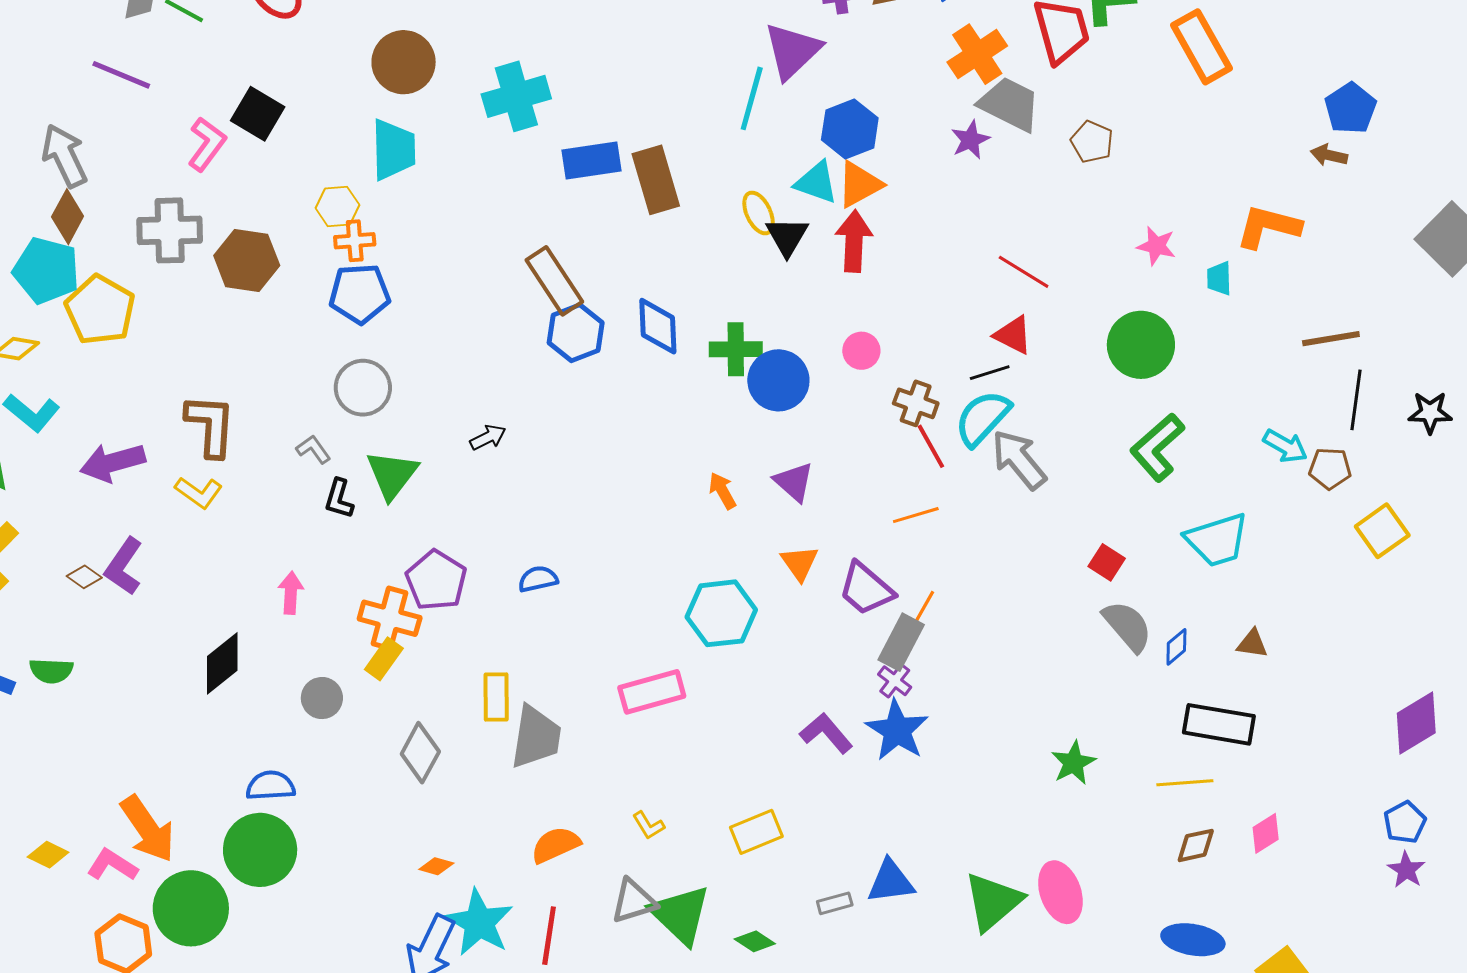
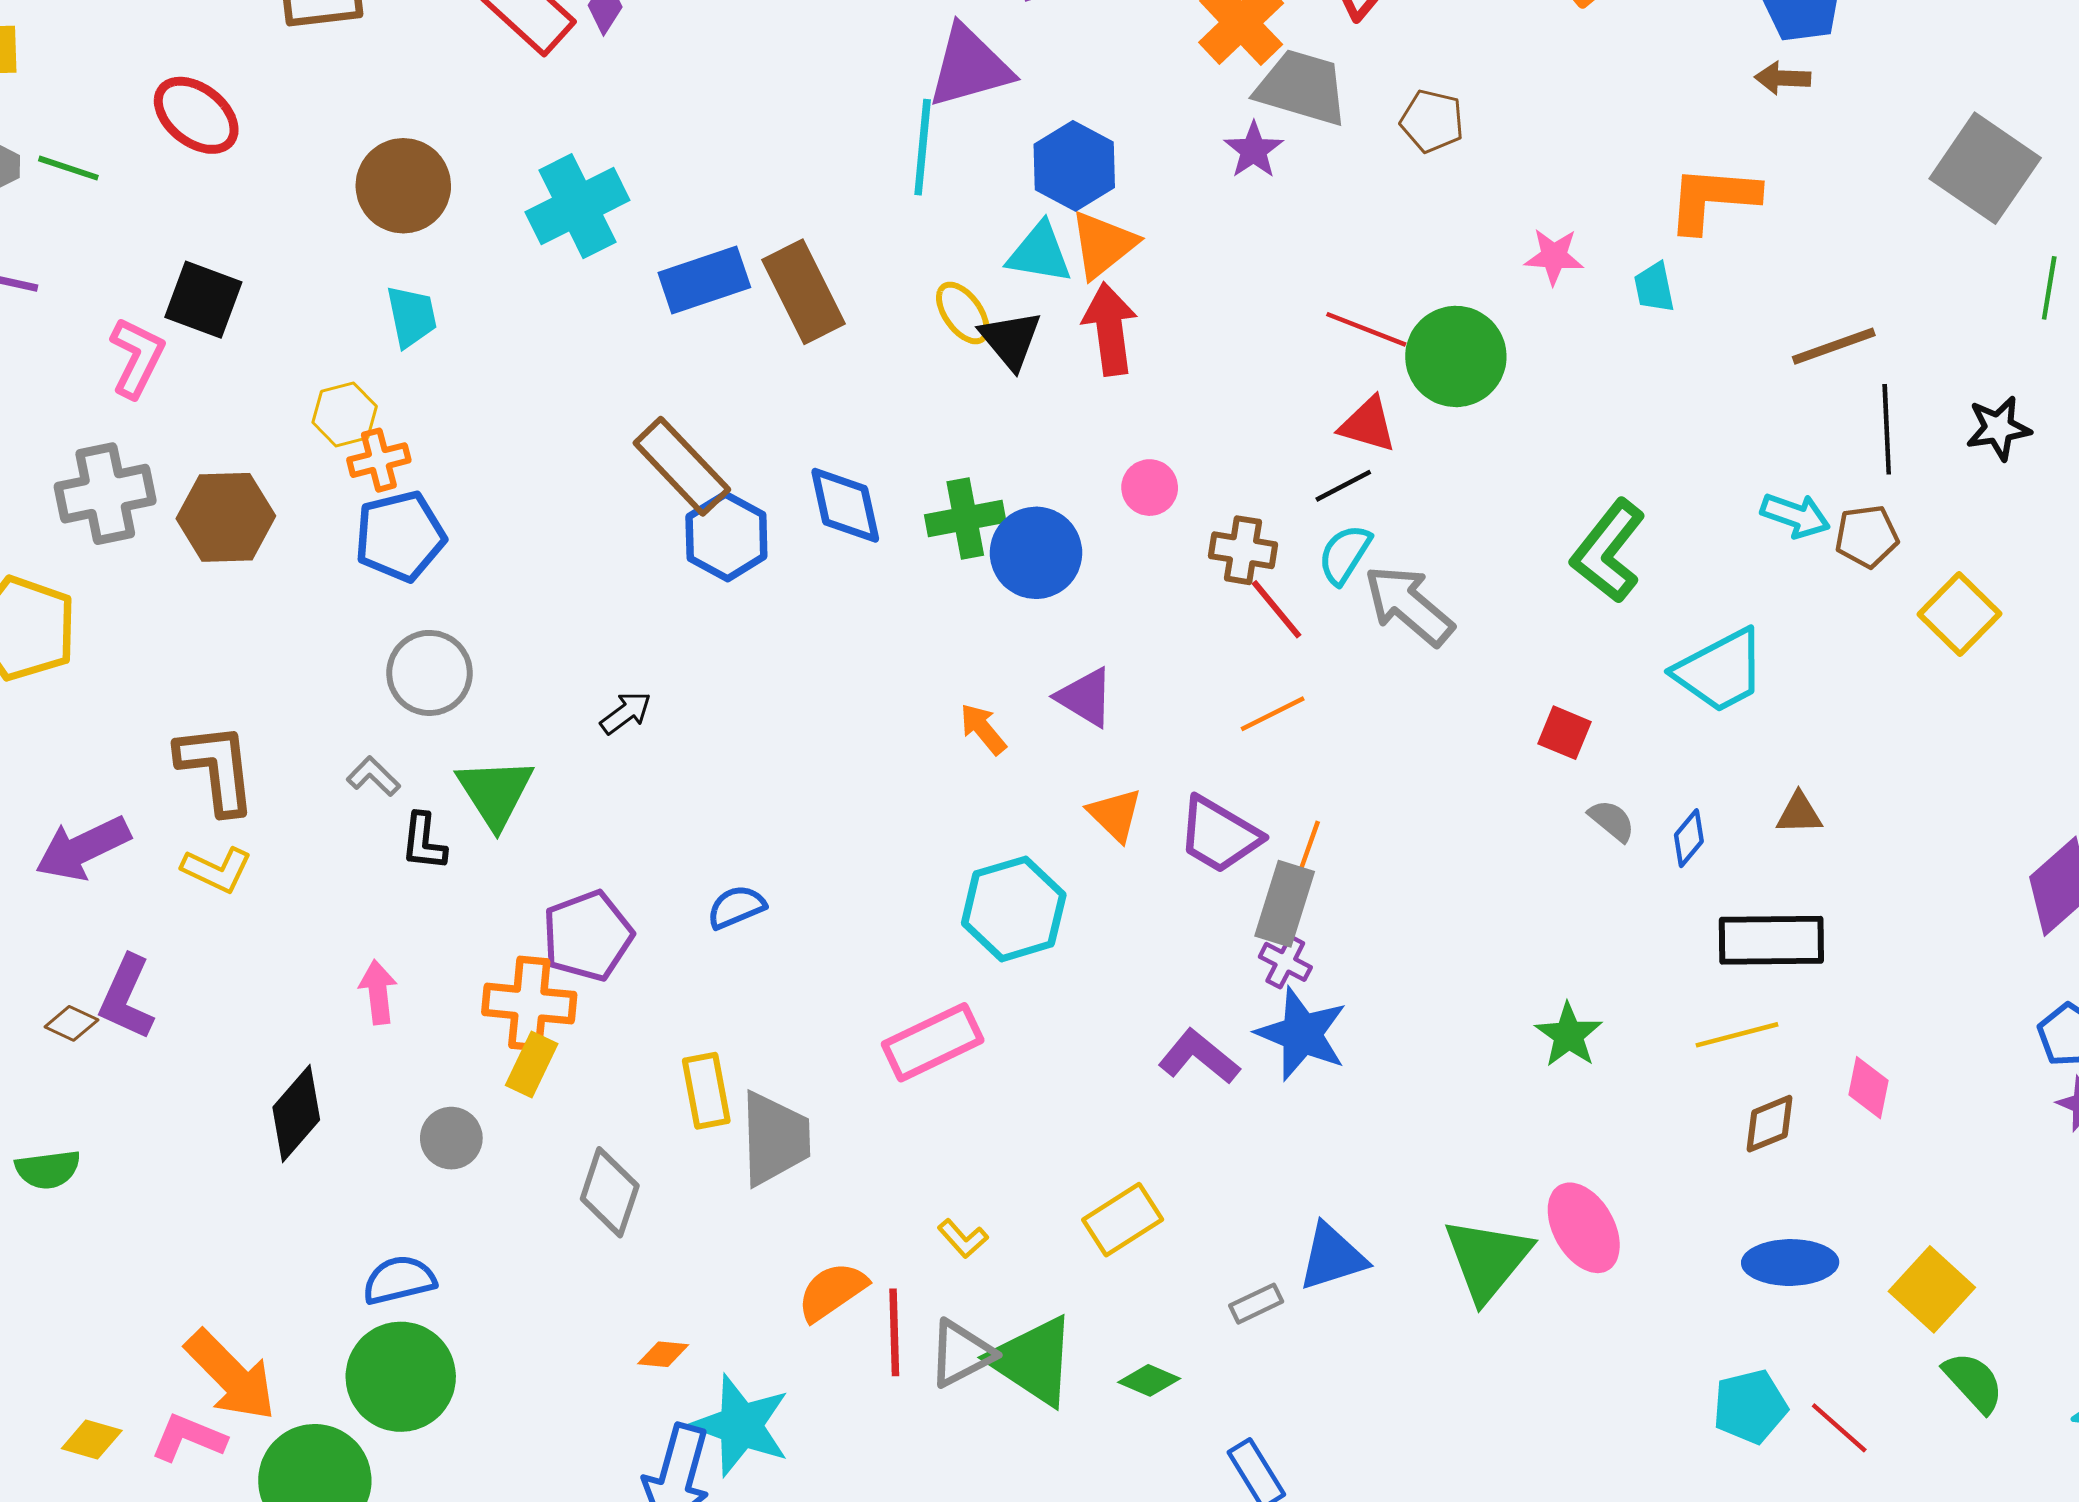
purple triangle: (792, 51) -> (970, 67), turned 38
cyan trapezoid: (393, 150) -> (412, 316), size x0.7
green circle: (1141, 345) -> (1456, 356), moved
cyan semicircle: (982, 418) -> (1345, 554), size x0.7
purple pentagon: (436, 580) -> (588, 936), turned 30
gray semicircle: (1128, 626) -> (1612, 821), size x0.6
pink diamond: (1266, 833) -> (1869, 1088), turned -36
red line: (549, 936) -> (894, 1332), moved

